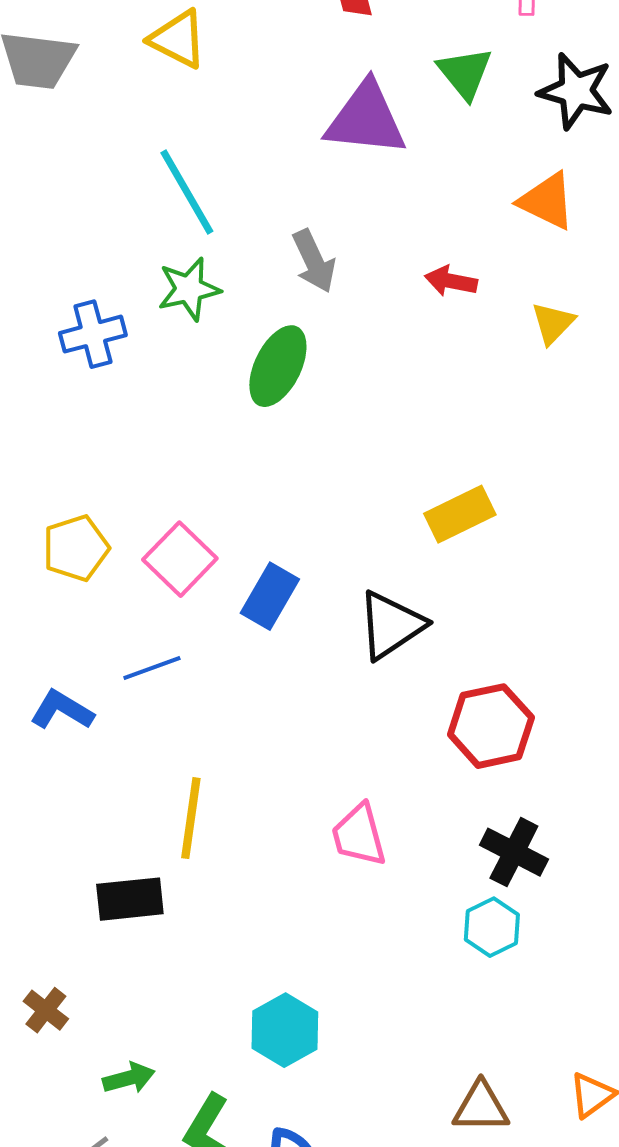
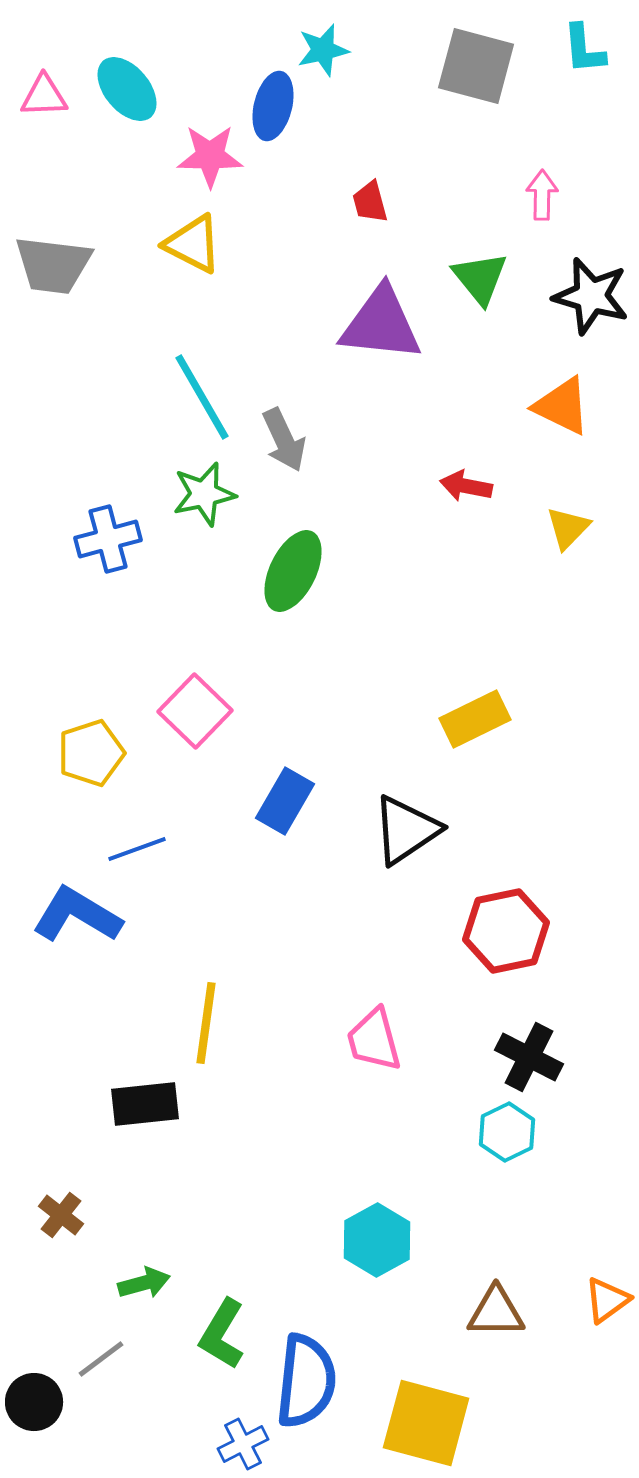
gray arrow: (314, 261) -> (284, 440), moved
pink square: (180, 559) -> (195, 711), moved
blue line: (152, 668) -> (137, 849), moved
blue L-shape: (62, 710) -> (77, 915), size x1.4
cyan hexagon: (285, 1030) -> (377, 1240), moved

